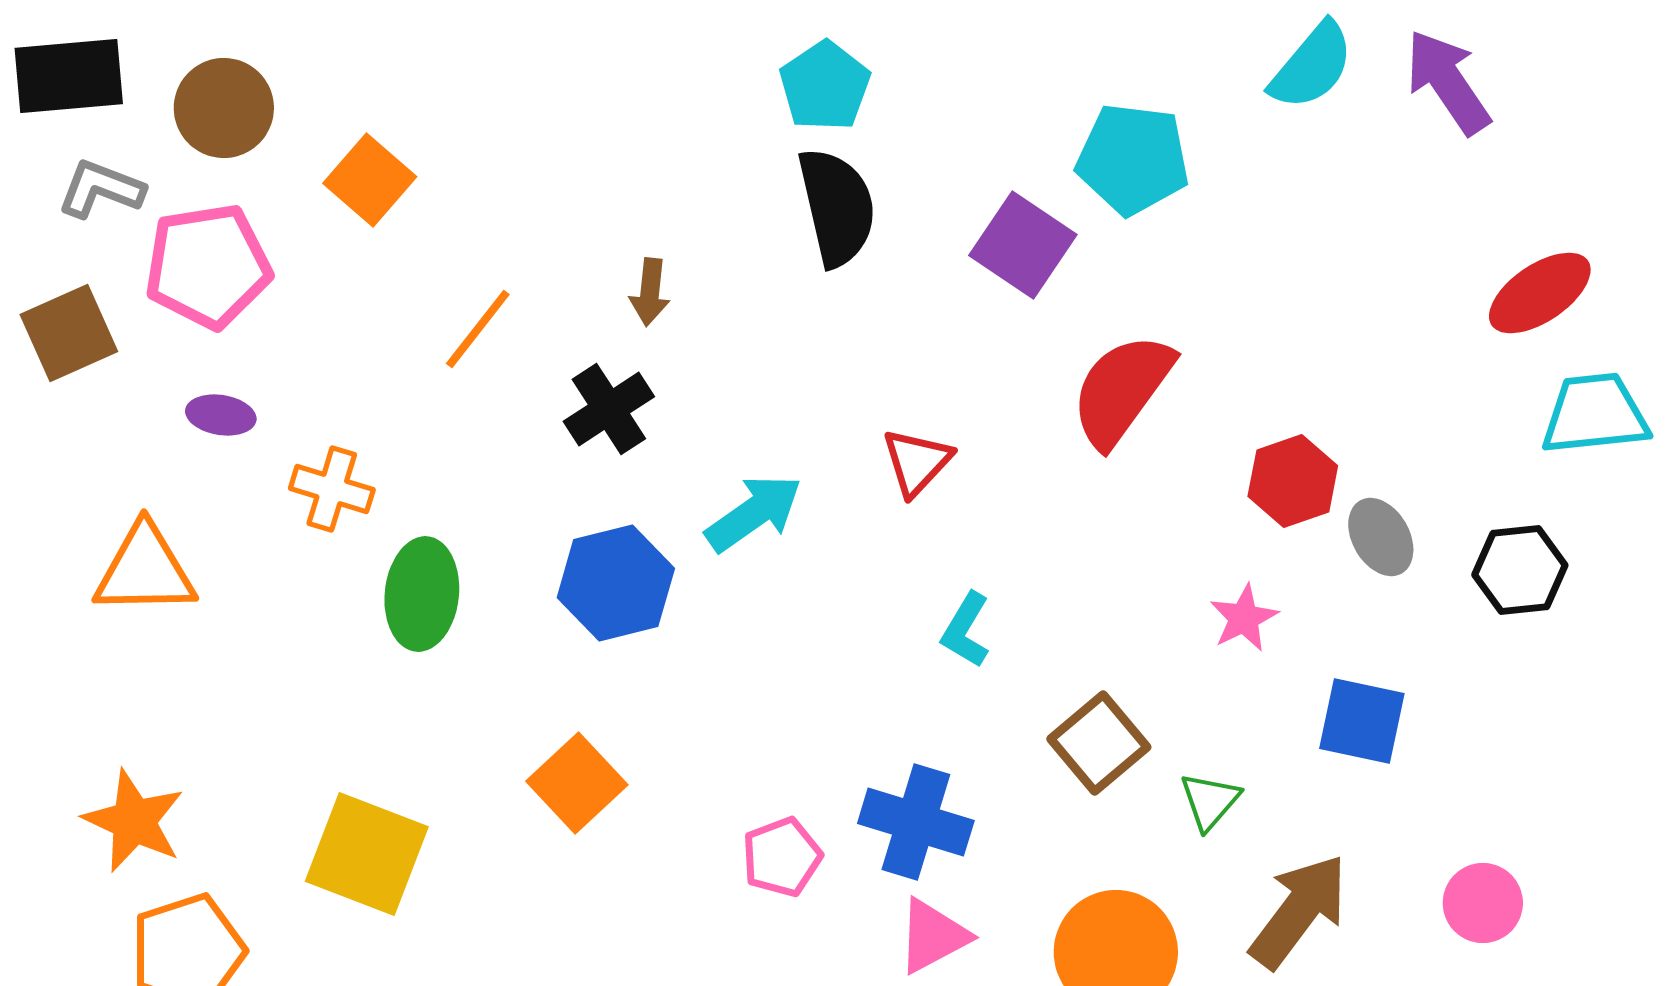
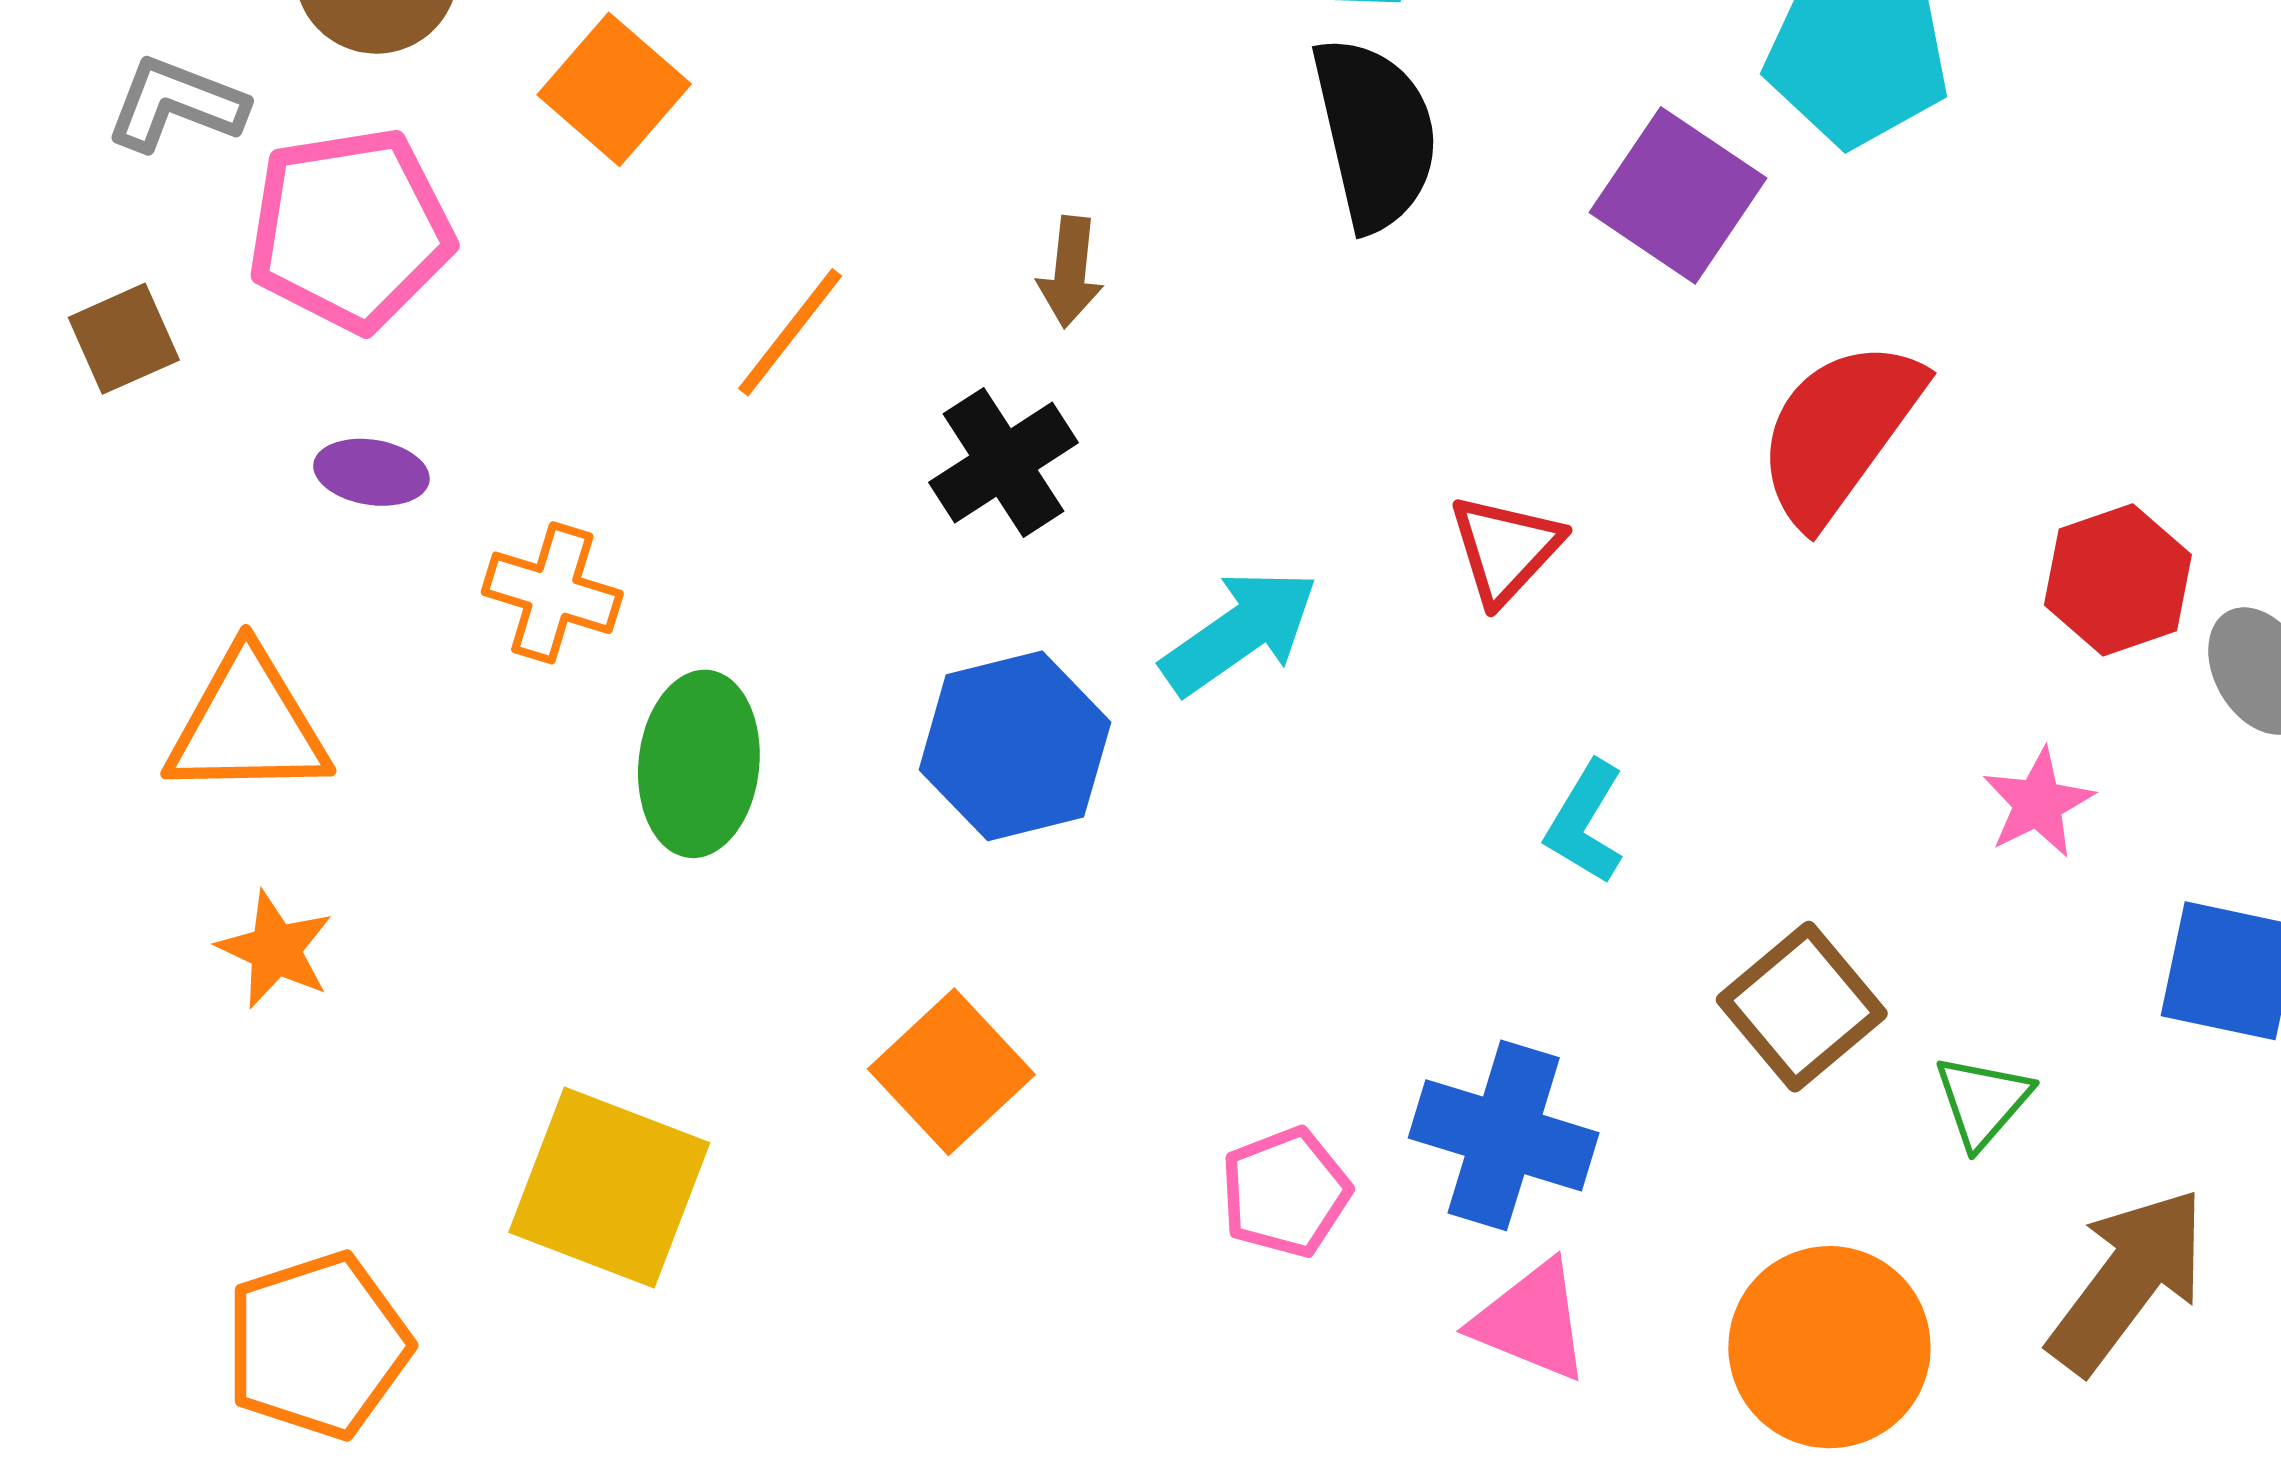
brown square: (69, 333) -> (124, 339), size x0.7
orange star: (134, 821) -> (275, 950), moved, size x0.7
pink triangle: (933, 936) -> (1531, 1321), turned 50

